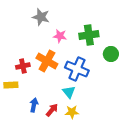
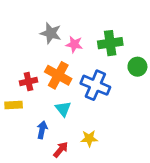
gray star: (41, 17) -> (51, 33), moved
cyan triangle: (69, 92) -> (63, 109), moved
red arrow: (52, 110) -> (61, 150), moved

